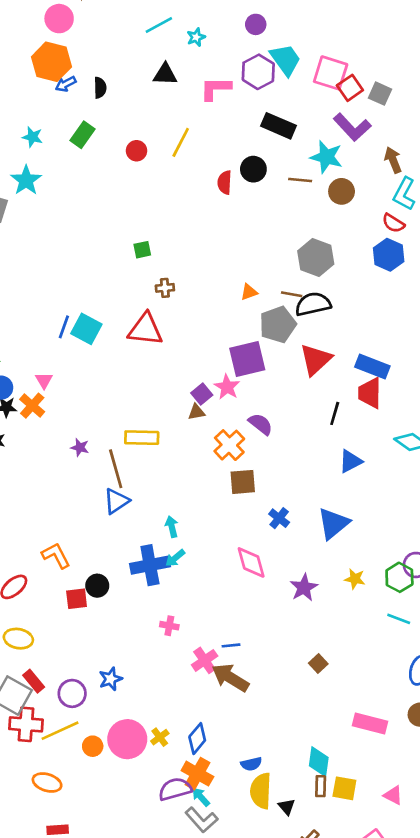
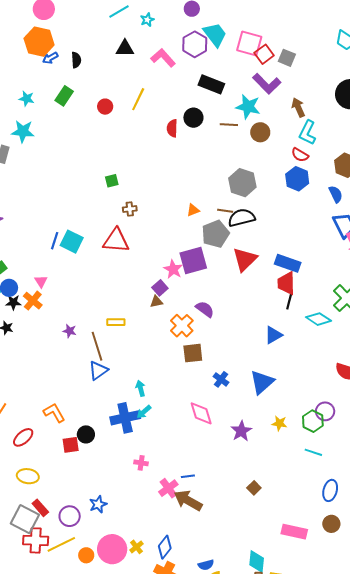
pink L-shape: (215, 88) -> (163, 58), turned 50
cyan star: (26, 180) -> (23, 131), turned -30
pink star: (227, 387) -> (173, 269), moved
black line: (335, 413) -> (289, 301), moved
yellow rectangle: (142, 438) -> (116, 322), size x0.7

